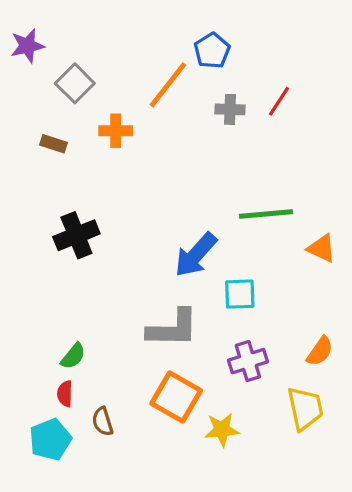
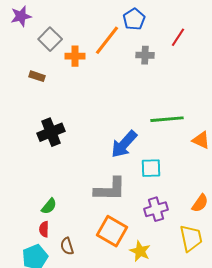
red line: (279, 101) -> (178, 37), moved
orange cross: (116, 131) -> (75, 56), moved
yellow star: (222, 430) -> (140, 251), turned 30

